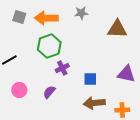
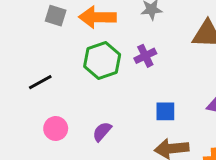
purple cross: (62, 68) -> (145, 56), moved

